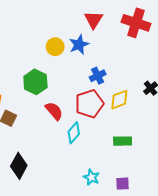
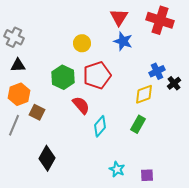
blue star: (79, 45) -> (123, 41), moved, turned -30
blue cross: (98, 76) -> (157, 71), moved
red pentagon: (89, 104) -> (97, 75), moved
green rectangle: (123, 141) -> (138, 124), moved, turned -60

